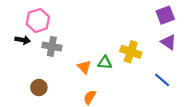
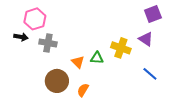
purple triangle: (169, 42) -> (146, 39), moved
brown circle: (39, 88) -> (57, 81), moved, size x1.5

